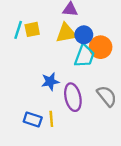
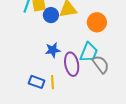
blue circle: (84, 35) -> (51, 15), moved
cyan trapezoid: (84, 56) -> (89, 52), moved

